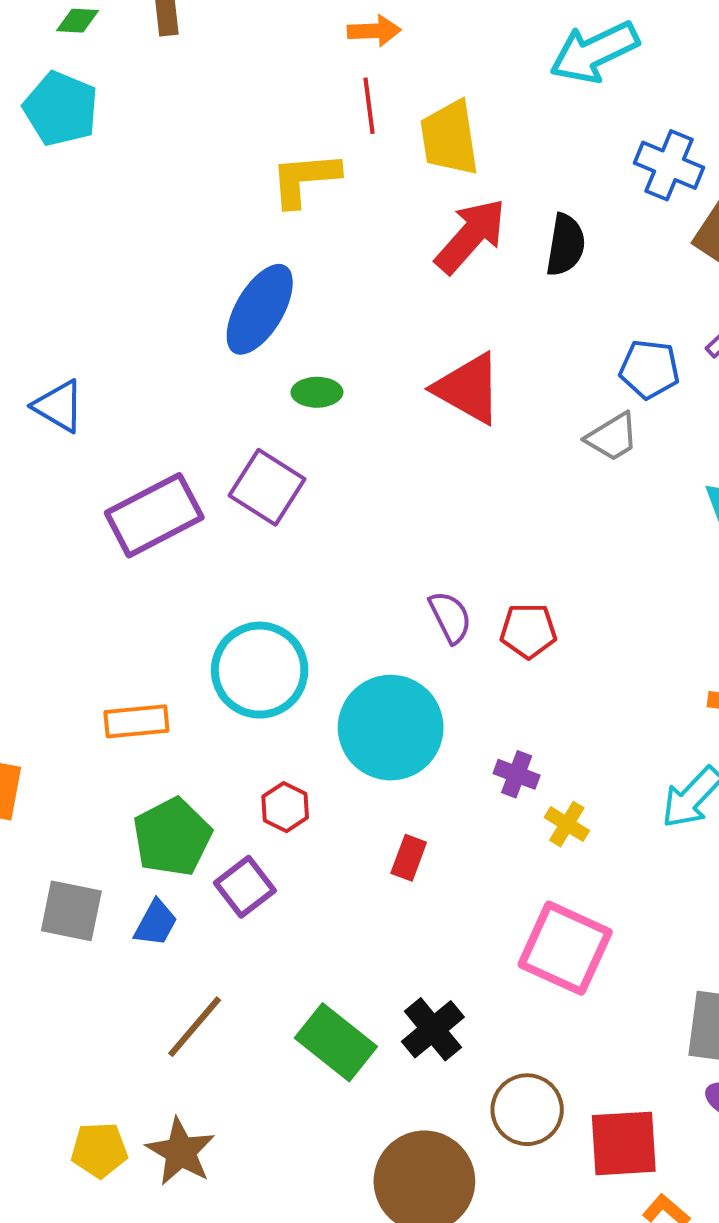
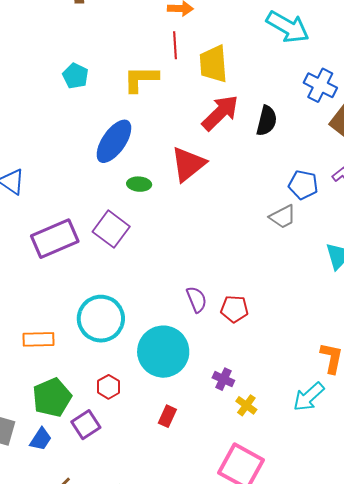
cyan arrow: (594, 52) -> (288, 27), turned -129
cyan pentagon: (61, 109) -> (75, 76), moved, size x0.7
red triangle: (468, 388) -> (188, 164), moved, turned 48

